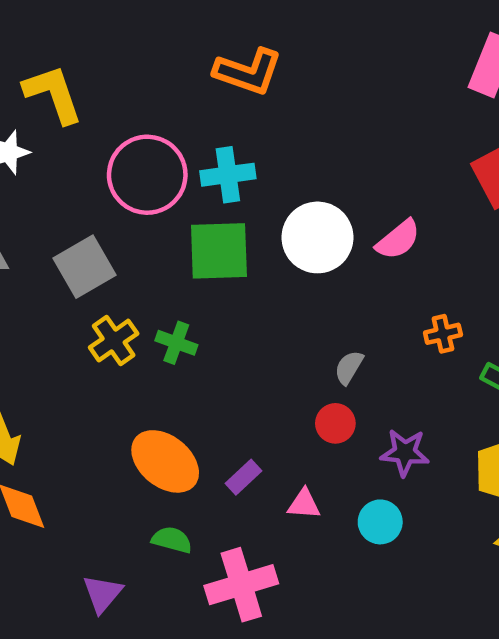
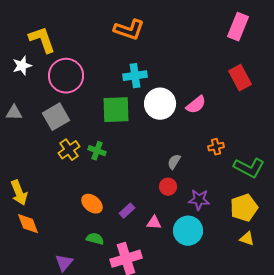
pink circle: (147, 175) -> (66, 76), moved
cyan cross: (228, 175) -> (135, 76), moved
orange ellipse: (165, 461) -> (92, 204), size x0.7
cyan circle: (380, 522) -> (188, 231), size x1.5

